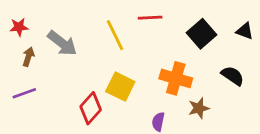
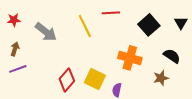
black triangle: (245, 31) -> (181, 23), turned 40
brown arrow: (28, 57) -> (15, 49), moved
yellow square: (120, 87) -> (95, 79), moved
brown star: (199, 108) -> (161, 78), moved

